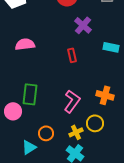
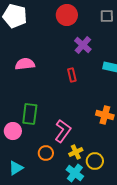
pink L-shape: (72, 101) -> (63, 131), moved
yellow circle: (95, 123) -> (95, 161), moved
cyan triangle: (29, 147) -> (16, 168), moved

